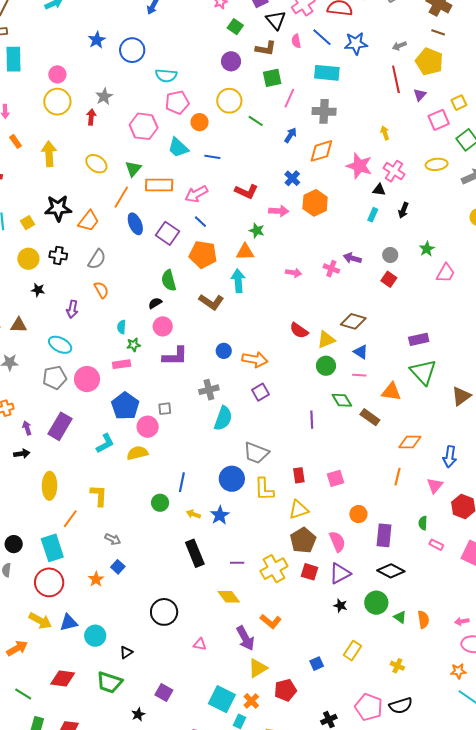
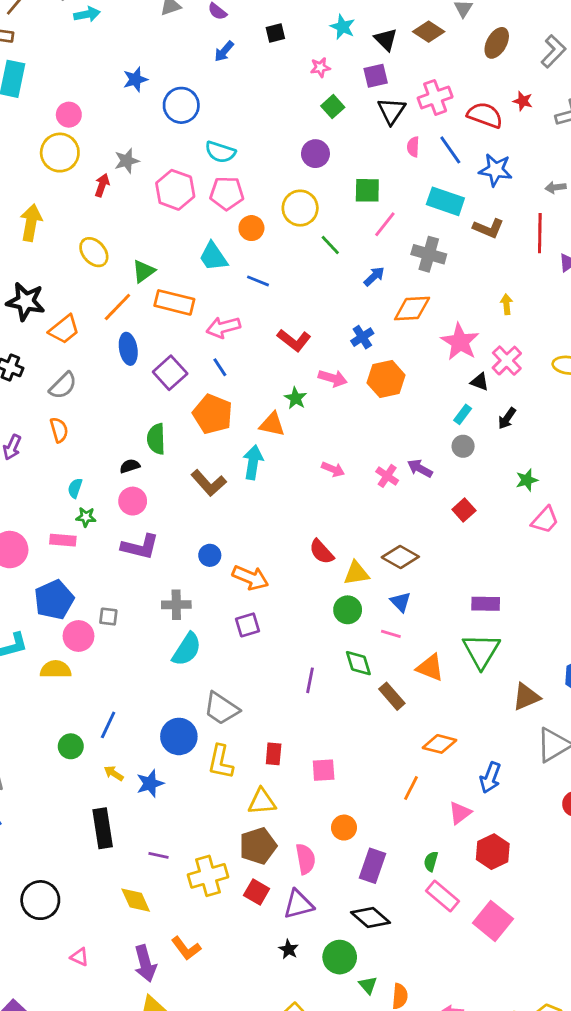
brown L-shape: (266, 48) -> (488, 228), moved
pink hexagon: (144, 126) -> (175, 190), moved
gray circle: (390, 255) -> (463, 446), moved
pink rectangle: (436, 545) -> (443, 896), size x1.6

